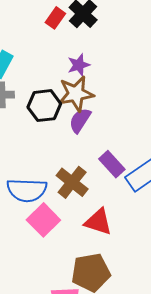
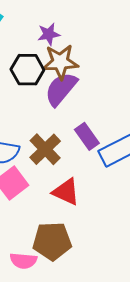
purple star: (79, 65) -> (49, 34), moved
purple semicircle: (80, 120) -> (61, 89), size x1.4

